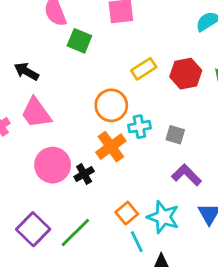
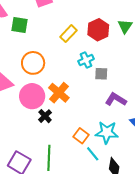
orange circle: (111, 105) -> (33, 63), moved
cyan cross: (139, 127) -> (86, 60), moved
pink circle: (53, 165) -> (32, 96), moved
green line: (75, 233) -> (49, 158), turned -30

